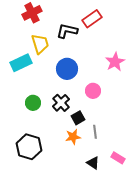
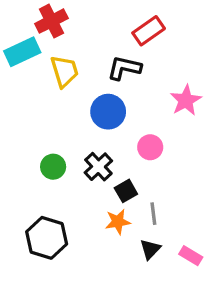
black L-shape: (67, 31) -> (124, 68), moved
cyan rectangle: (21, 63) -> (22, 52), moved
black triangle: (93, 163) -> (150, 249), moved, turned 40

